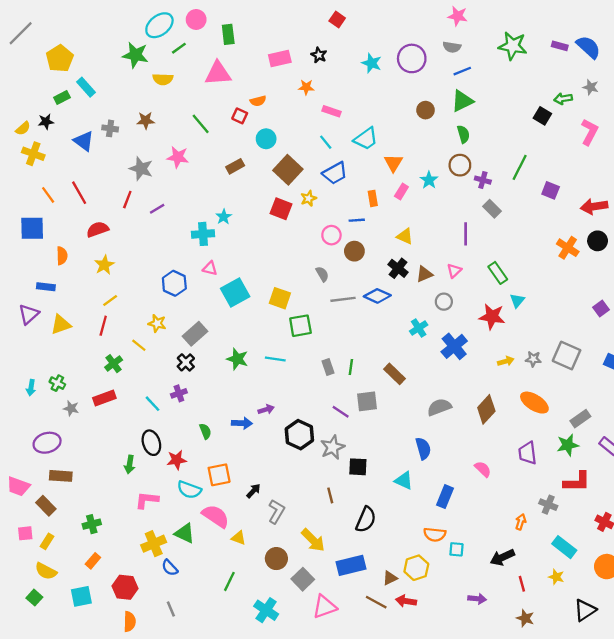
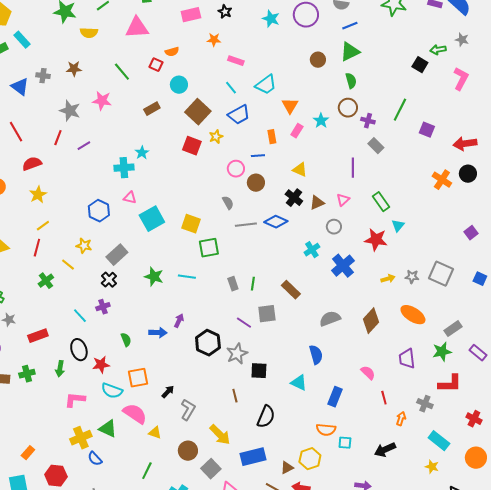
red rectangle: (104, 398) -> (38, 336), moved
purple arrow: (266, 409) -> (179, 321), turned -48
green cross: (92, 524) -> (27, 374), moved
red line: (522, 584) -> (384, 398), moved

